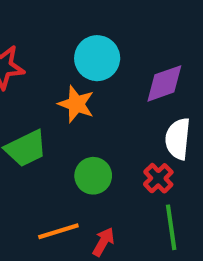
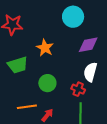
cyan circle: (97, 58) -> (73, 17), moved
red cross: (158, 178) -> (78, 89), turned -32

